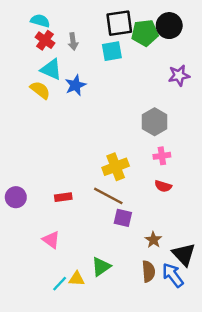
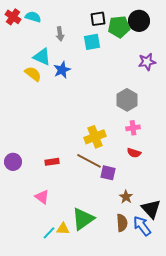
black square: (119, 23) -> (98, 19), size x0.7
red cross: (45, 40) -> (13, 17), moved
purple square: (123, 218) -> (108, 173), moved
green triangle: (101, 267) -> (83, 219), size x1.4

